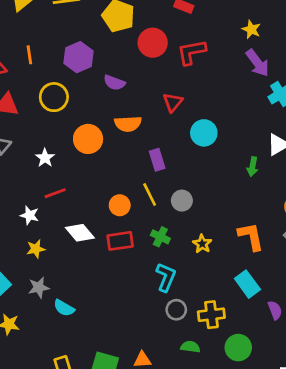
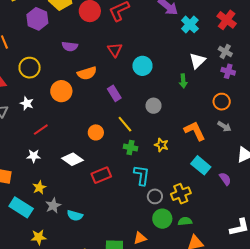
purple hexagon: (79, 57) -> (37, 19), moved
white star: (45, 158) -> (27, 103), moved
red line: (55, 193) -> (41, 130), moved
yellow line: (150, 195) -> (125, 124), moved
gray circle: (182, 201) -> (153, 106), moved
red rectangle: (120, 241) -> (101, 175), moved
yellow star: (36, 249) -> (39, 187), moved
green semicircle: (190, 347) -> (185, 221), moved
green circle: (238, 348) -> (162, 219), moved

